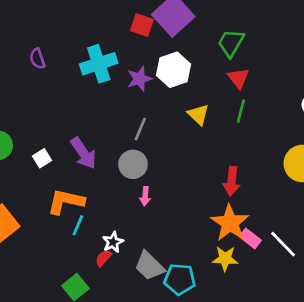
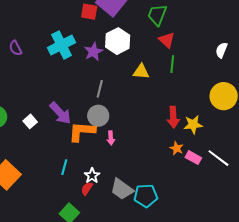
yellow triangle: (198, 115) -> (141, 72), turned -30
orange L-shape: (66, 202) -> (82, 131), moved
orange star: (230, 223) -> (177, 148), size x0.5
yellow star: (225, 259) -> (193, 125), moved

